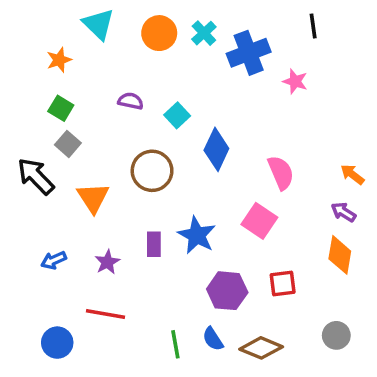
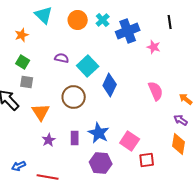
black line: (313, 26) -> (170, 22), moved
cyan square: (177, 115) -> (88, 66), size x1.5
gray square: (68, 144) -> (27, 82), turned -32
pink semicircle: (281, 173) -> (156, 91), moved
pink square: (259, 221) -> (130, 141), moved
blue arrow: (54, 260) -> (19, 166), moved
purple star: (107, 262) -> (49, 140), moved
purple hexagon: (227, 291) -> (101, 163), moved

